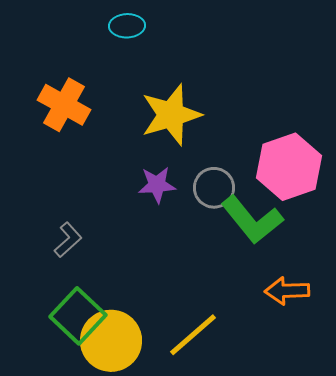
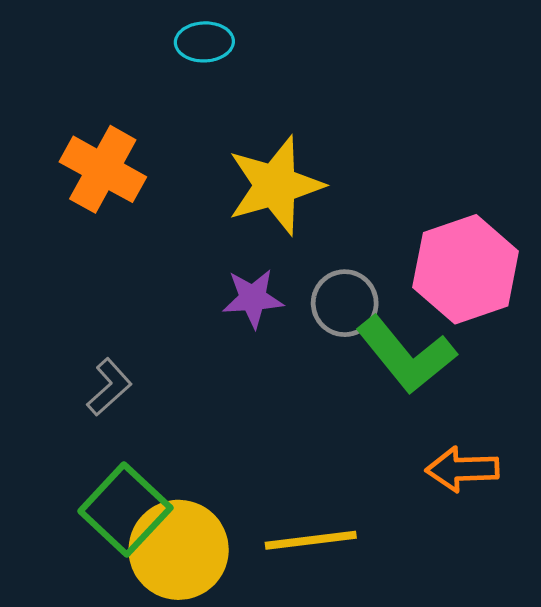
yellow line: (193, 335) -> (311, 540), turned 34

